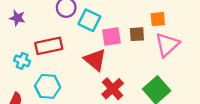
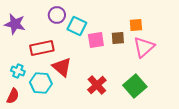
purple star: (17, 18) -> (15, 24), size x1.5
red triangle: (95, 60) -> (62, 67), moved
cyan cross: (22, 61) -> (18, 71), moved

